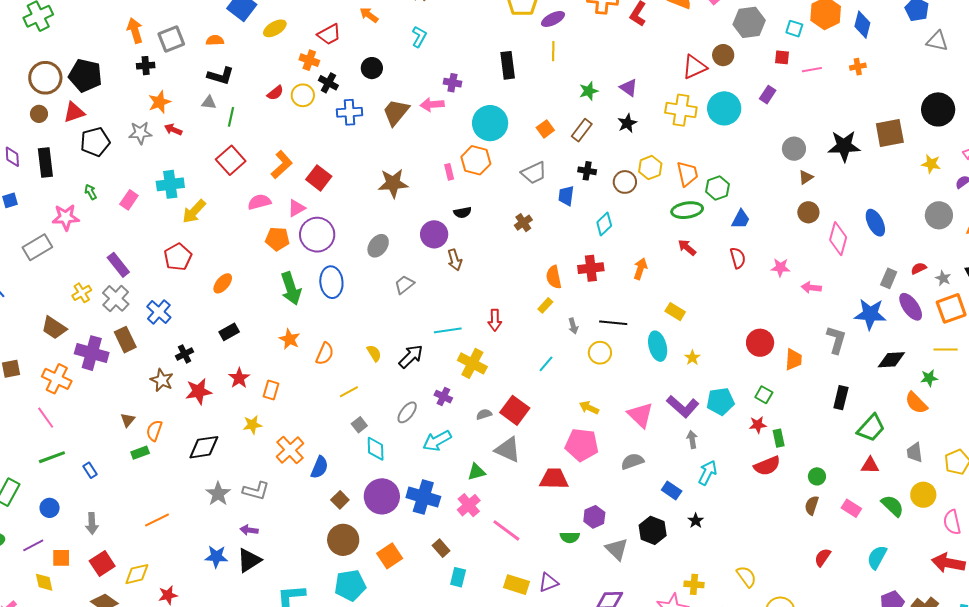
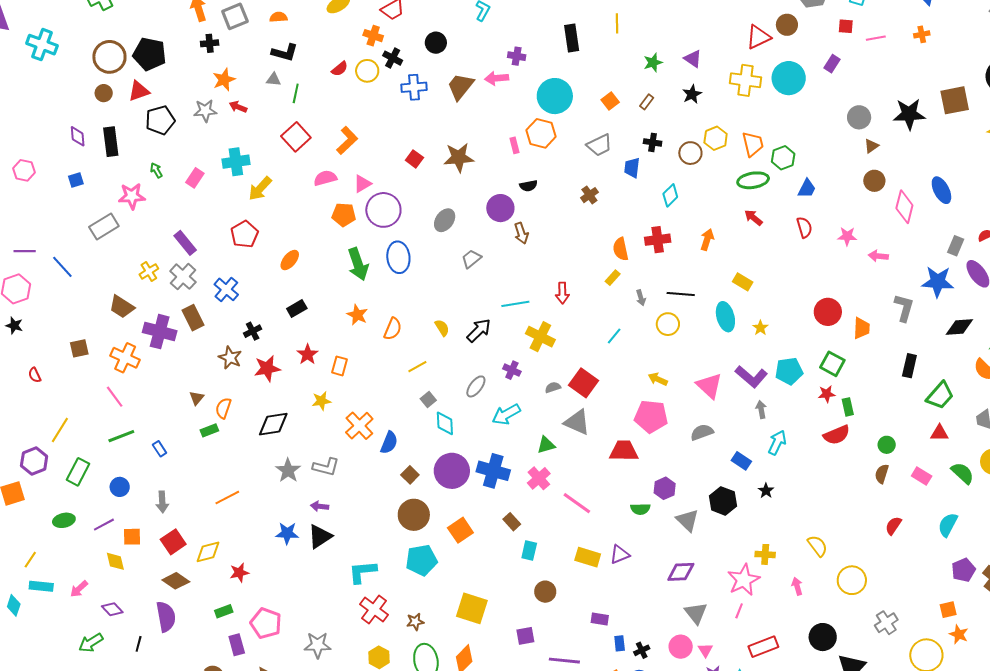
brown rectangle: (582, 130) -> (647, 102), size x0.7
red square: (319, 178) -> (414, 159), moved, size x0.7
green square: (764, 395) -> (832, 364), size x1.4

